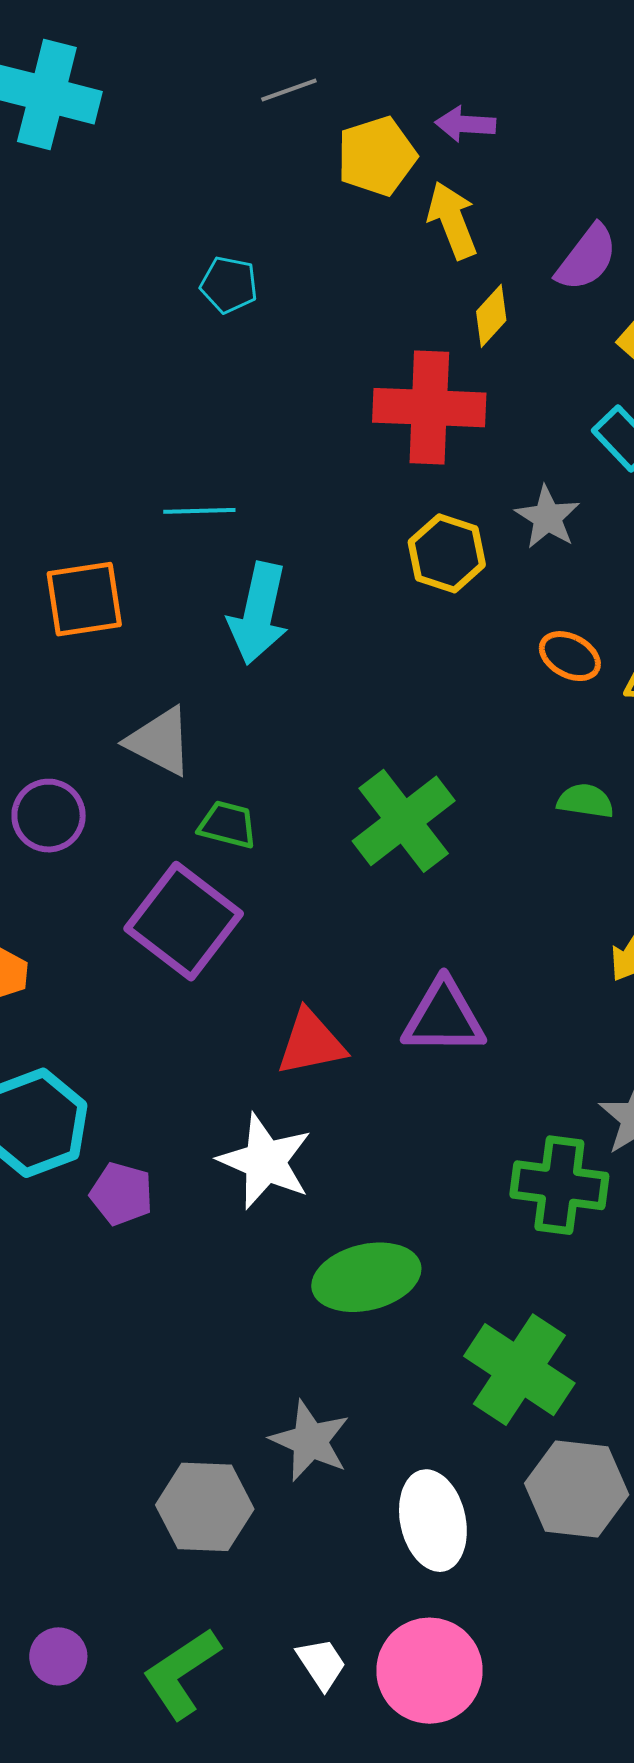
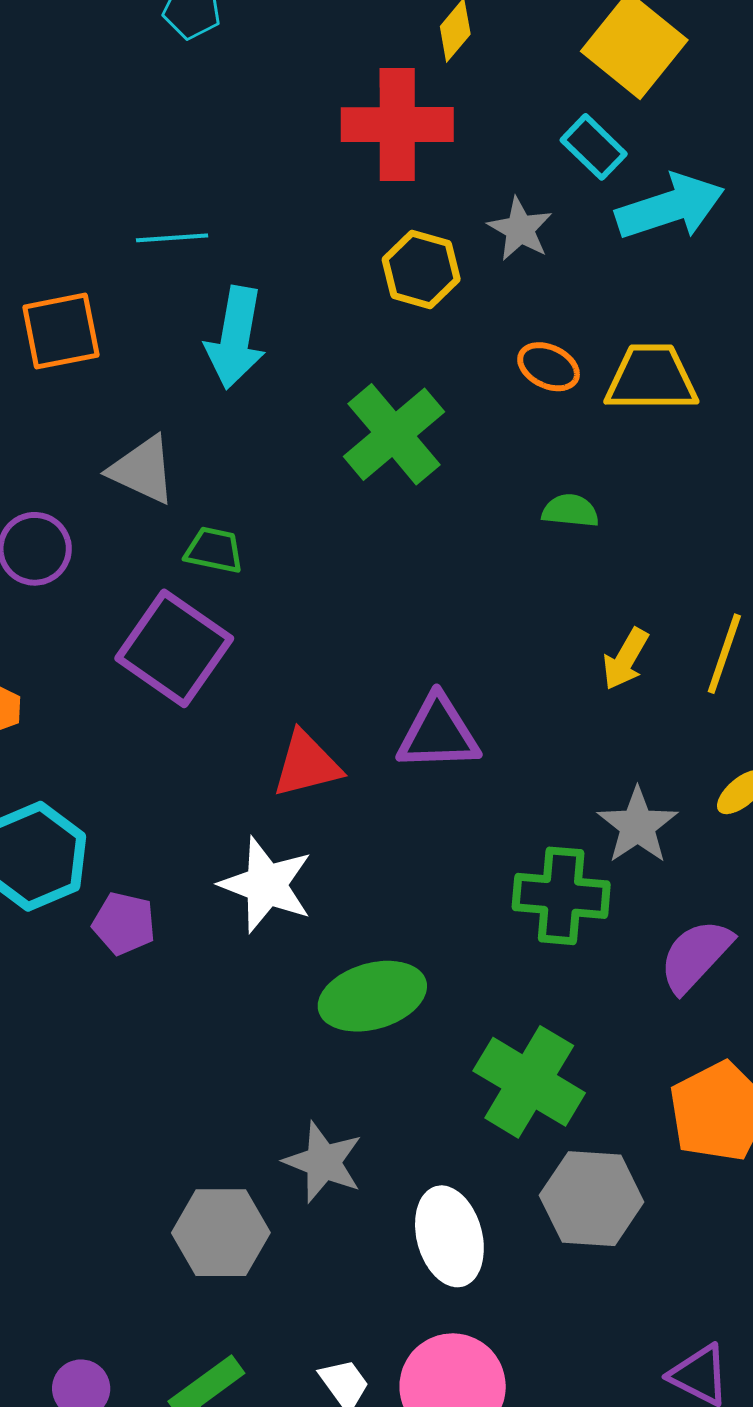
green cross: (404, 821) -> (394, 434), moved

